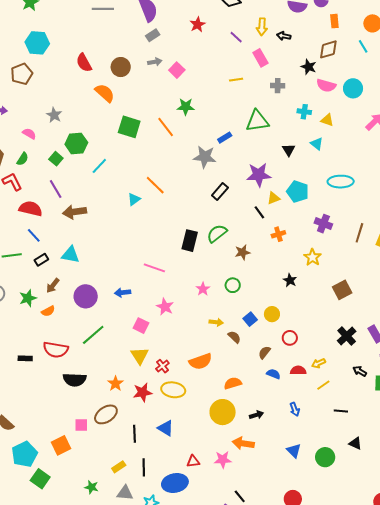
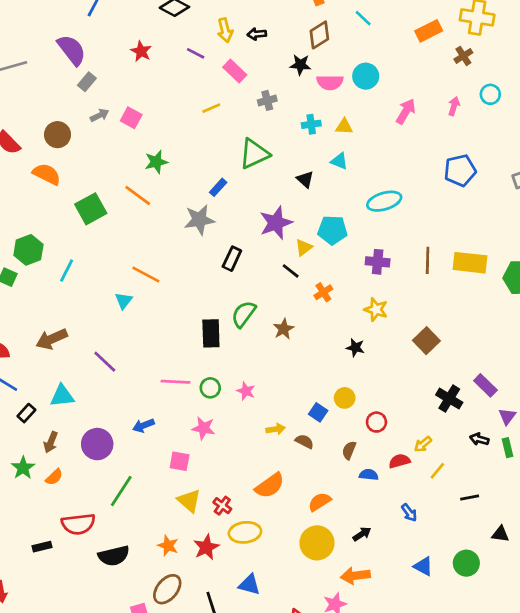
green square: (129, 127) -> (91, 209), turned -30
purple line: (56, 189) -> (105, 362), moved
green circle: (233, 285) -> (210, 388), moved

